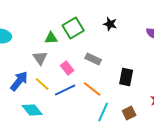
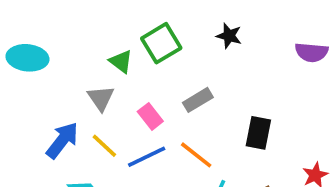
green triangle: (51, 38) -> (121, 61), turned 40
gray rectangle: (93, 59) -> (198, 100), turned -56

